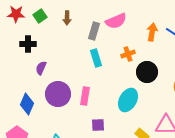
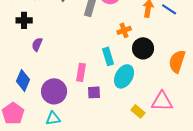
cyan rectangle: (96, 58) -> (108, 56), moved
purple circle: (58, 94) -> (54, 91), moved
purple square: (98, 125) -> (94, 92), moved

